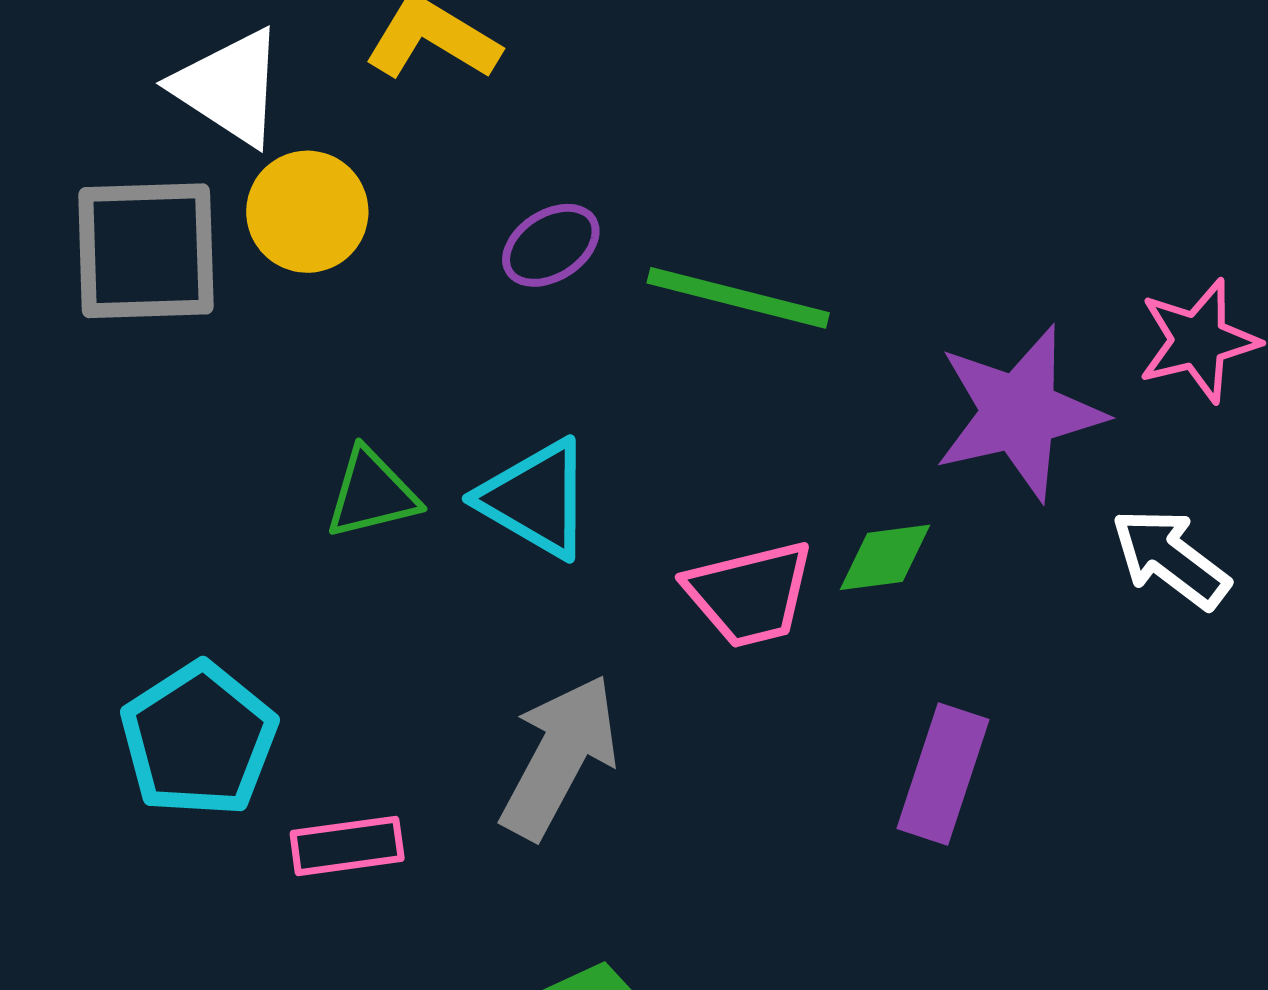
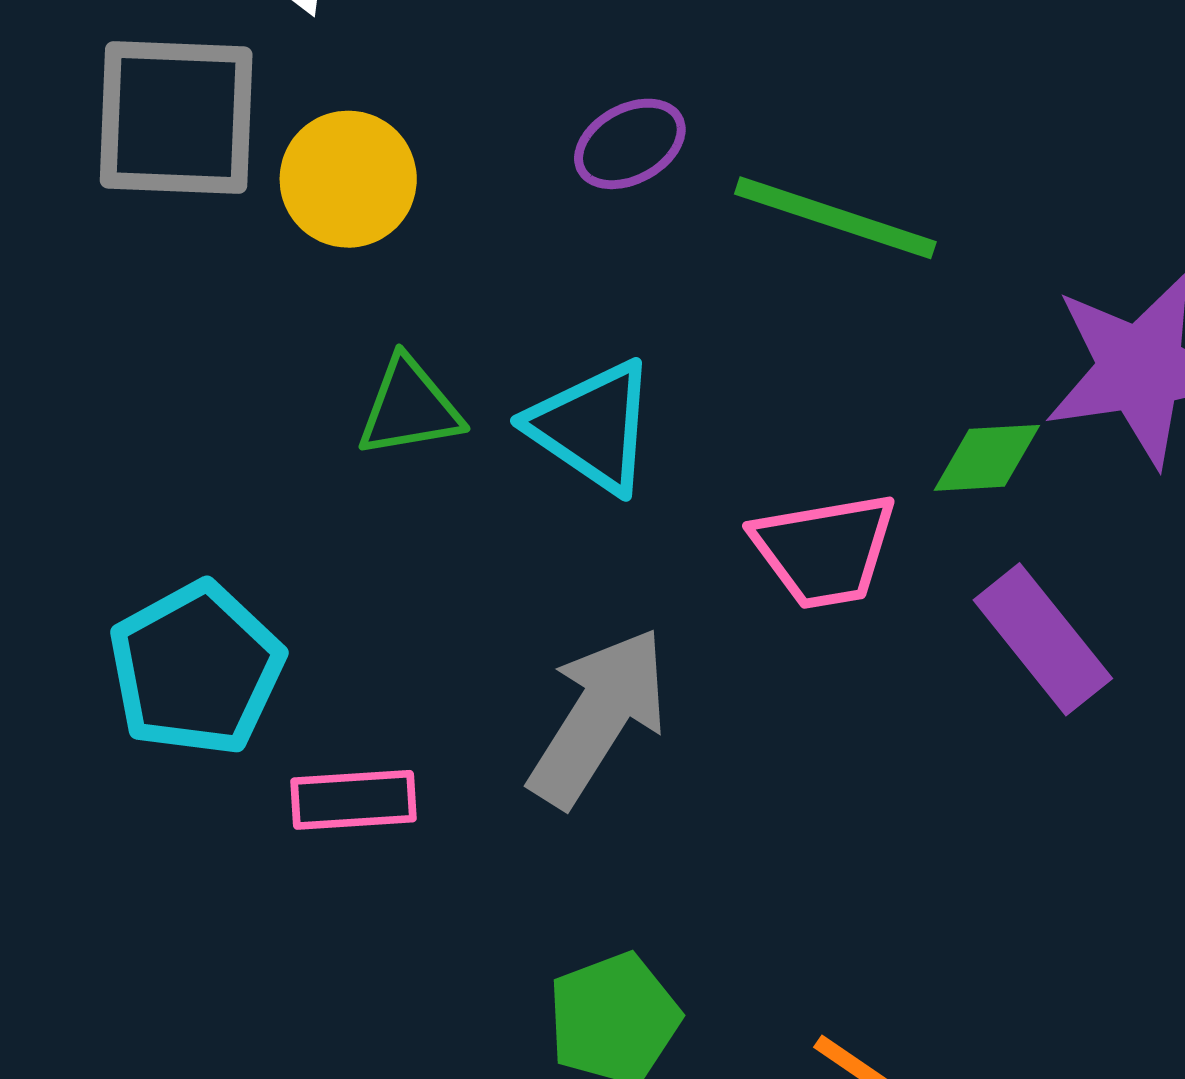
yellow circle: (307, 212) -> (348, 179), moved
green diamond: (885, 557) -> (987, 458), moved
purple rectangle: (943, 774) -> (1043, 639), moved, turned -61

